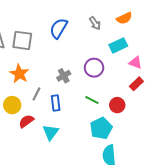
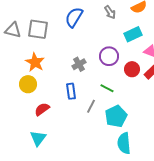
gray line: (36, 94) -> (91, 106), moved
yellow circle: (12, 105) -> (28, 84), moved
red circle: (117, 105) -> (132, 69), moved
cyan triangle: (51, 132) -> (38, 138), moved

